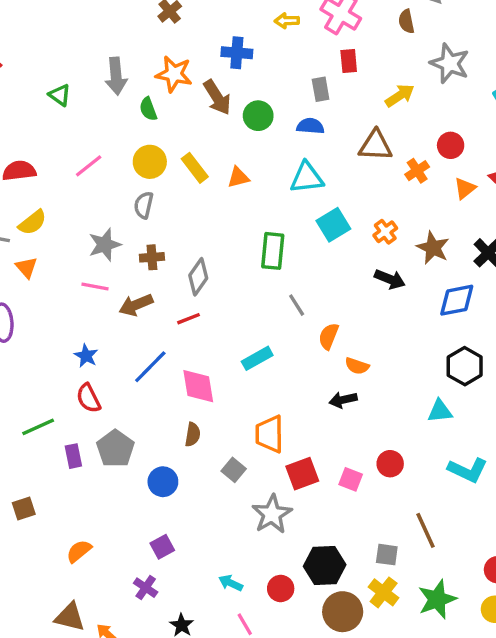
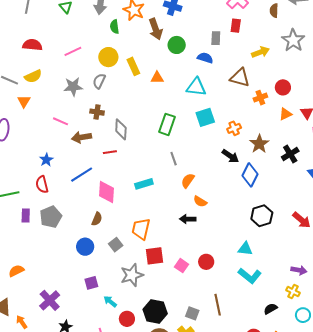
gray star: (105, 245) -> (73, 87), moved
gray diamond: (198, 277) -> (121, 129), turned -45
blue diamond: (457, 300) -> (250, 175), moved, turned -65
cyan triangle: (440, 411) -> (245, 249), moved
blue circle: (163, 482) -> (85, 247), moved
purple square: (162, 547) -> (91, 283), moved
cyan arrow: (231, 583) -> (110, 301), moved
purple cross: (146, 588) -> (50, 300), size x1.5

